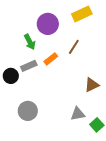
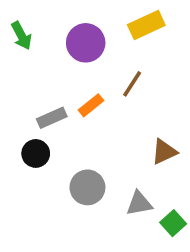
green arrow: (30, 42) -> (21, 36), moved
black circle: (11, 76) -> (36, 153), moved
gray circle: (28, 111) -> (87, 187), moved

